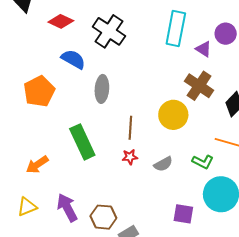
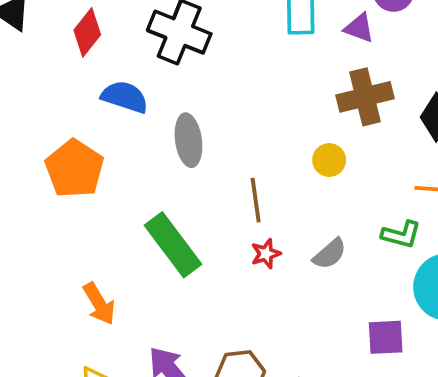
red diamond: (61, 21) -> (87, 32), turned -65
brown cross: (199, 86) -> (365, 97), turned -36
yellow circle: (173, 115) -> (329, 160), size x0.6
orange arrow: (37, 165) -> (99, 304), turned -75

